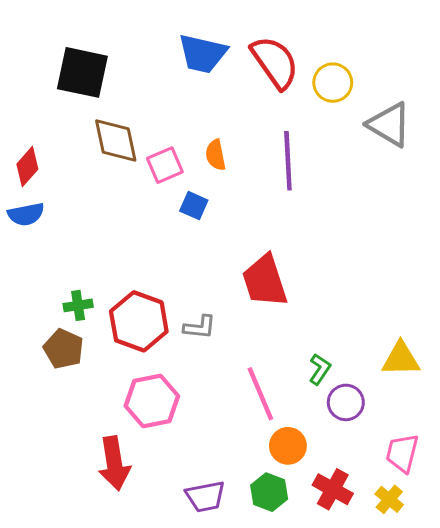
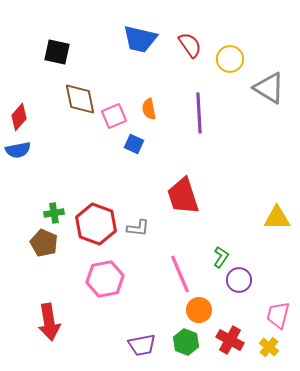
red semicircle: (275, 62) -> (190, 45), size x0.7
black square: (82, 72) -> (57, 52), size x0.7
yellow triangle: (401, 359) -> (277, 218), moved
red arrow: (114, 463) -> (49, 322), moved

